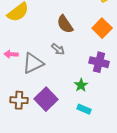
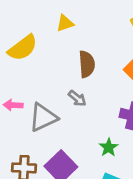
brown semicircle: (65, 24) -> (87, 64), turned -150

